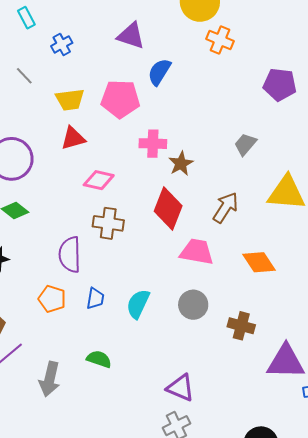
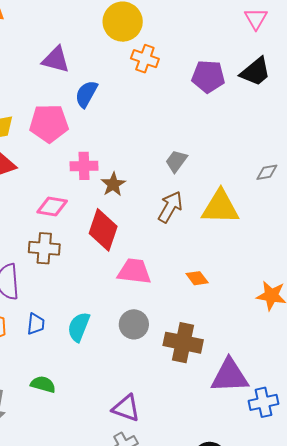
purple pentagon: (280, 85) -> (208, 77), moved
pink diamond: (99, 180) -> (52, 207), moved
brown arrow: (226, 208) -> (170, 207), moved
orange diamond: (259, 262) -> (197, 278), size x0.7
brown cross: (241, 326) -> (183, 343), size x1.4

